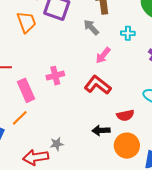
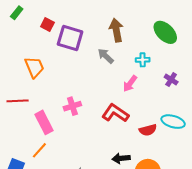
orange trapezoid: (26, 22) -> (34, 67), moved
pink arrow: (103, 55) -> (130, 84), moved
red semicircle: (125, 115) -> (148, 130), moved

